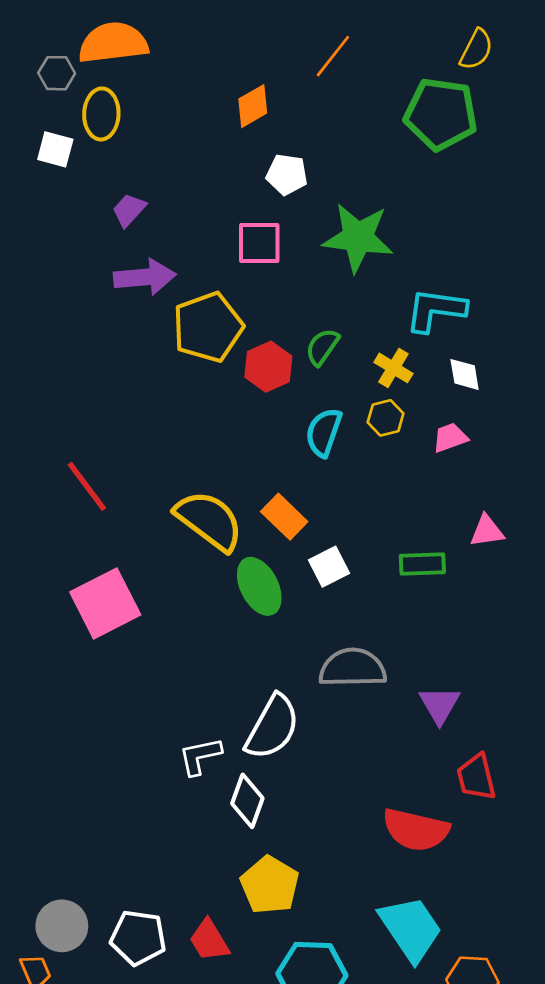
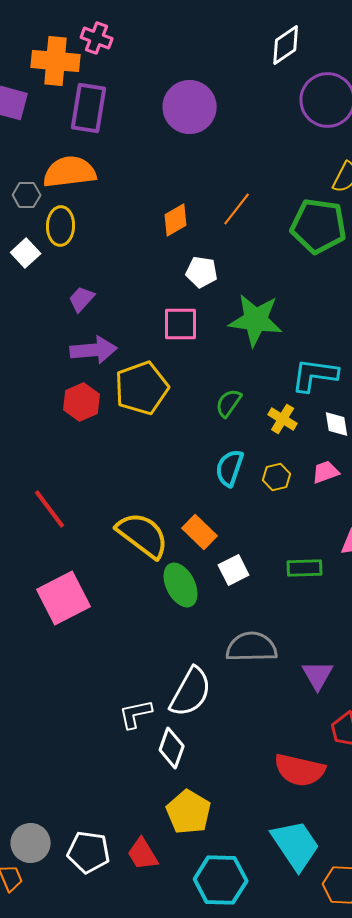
orange line: (333, 56) -> (237, 209), moved
white square: (55, 149) -> (26, 253), turned 32
red hexagon: (268, 367) -> (82, 402), moved
yellow hexagon: (386, 418) -> (277, 477), moved

